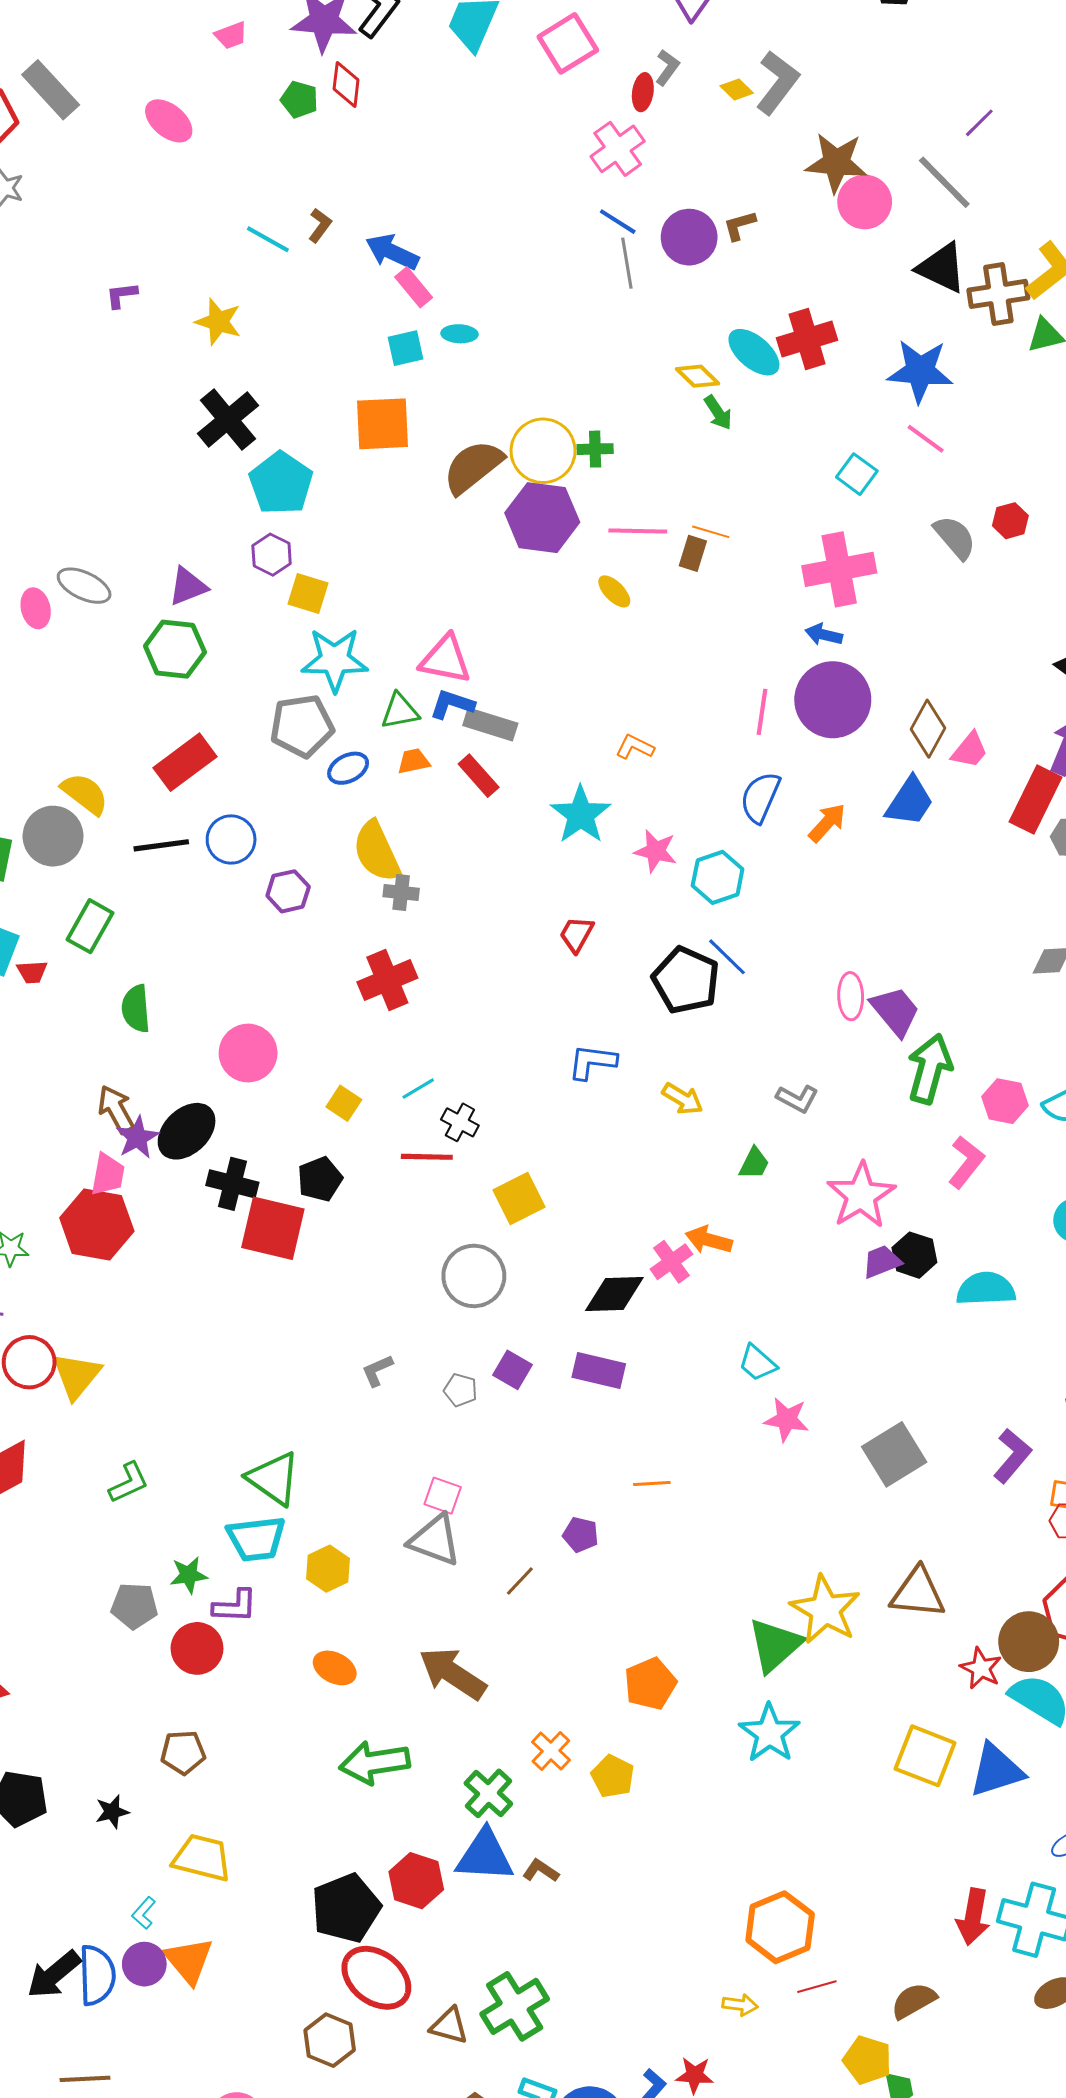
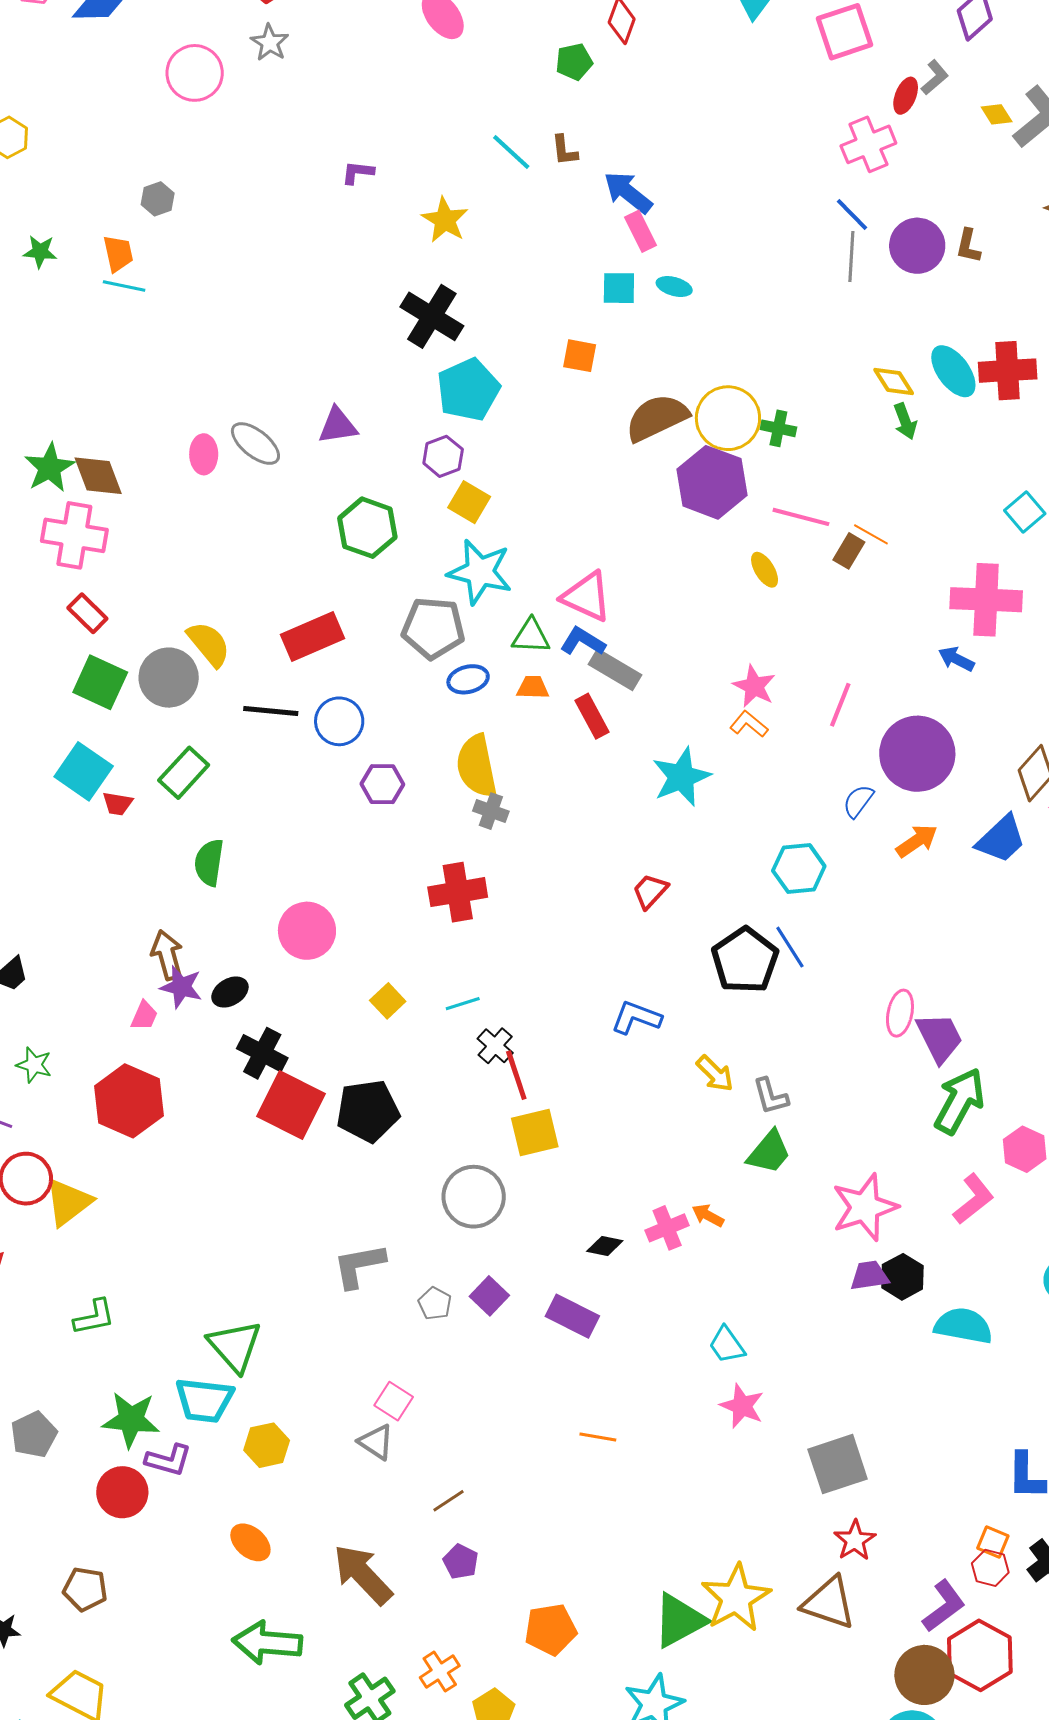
green pentagon: (299, 100) -> (574, 62), moved, turned 30
brown L-shape: (320, 225) -> (564, 150), turned 124
brown L-shape: (739, 225) -> (968, 246), turned -75
black cross: (228, 420) -> (432, 316), turned -32
orange square: (383, 424) -> (580, 356), size x0.6
purple triangle: (188, 586) -> (338, 426), moved
green hexagon: (175, 649) -> (367, 528), moved
purple circle: (833, 700) -> (917, 754), moved
pink line: (762, 712) -> (840, 705), moved
blue semicircle: (760, 797) -> (858, 801), size x0.7
pink star: (656, 851) -> (754, 686), moved
gray L-shape: (797, 1099) -> (771, 1096), moved, turned 33
black ellipse: (187, 1131) -> (230, 992), size x0.6
purple star: (137, 1138) -> (181, 987), turned 30
red line: (427, 1157) -> (516, 1075), moved, turned 57
green trapezoid: (754, 1163) -> (769, 1152), size x1.4
pink trapezoid: (108, 1174) -> (144, 1016), size x0.7
black pentagon: (320, 1179) -> (368, 1111), moved, size x1.4
red hexagon: (97, 1224) -> (129, 1101), moved
orange arrow: (709, 1240) -> (708, 1215), size x0.7
black diamond: (614, 1294) -> (605, 1246), size x0.6
gray L-shape: (377, 1370) -> (359, 1266), size x1.6
purple L-shape: (1012, 1456) -> (944, 1606), moved
purple pentagon: (581, 1535) -> (461, 1562), moved
gray triangle: (435, 1540) -> (376, 1442), size x0.7
green star: (189, 1575) -> (131, 1420), size x1.5
gray pentagon: (134, 1606) -> (34, 1435), moved, turned 30
red star: (981, 1668) -> (855, 1540), moved

